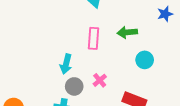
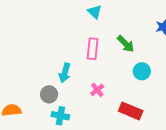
green arrow: (127, 32) -> (126, 44), turned -132
gray circle: (74, 86) -> (49, 94), moved

